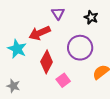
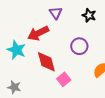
purple circle: (80, 48) -> (79, 46), size x0.7
red diamond: (47, 62) -> (46, 62), turned -40

